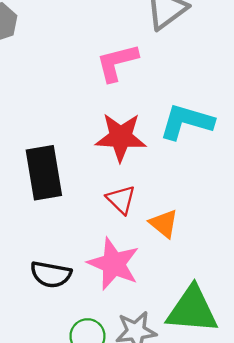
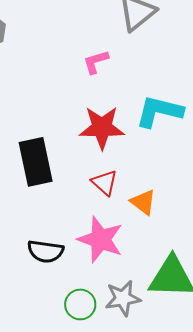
pink L-shape: (117, 63) -> (96, 62), size x0.7

